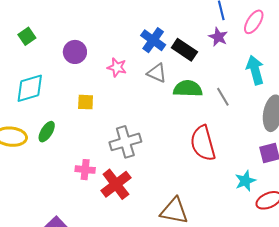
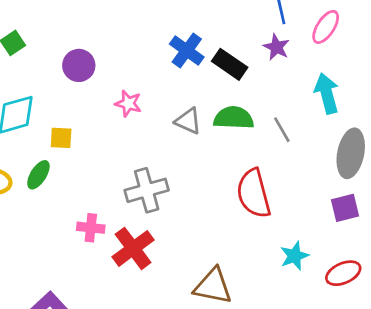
pink star: (117, 67) -> (128, 103), moved
gray triangle: (157, 73) -> (188, 121), moved
yellow square: (86, 102) -> (61, 138), moved
cyan star: (245, 181) -> (294, 256), moved

